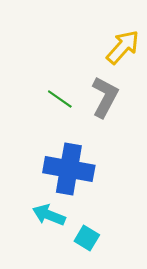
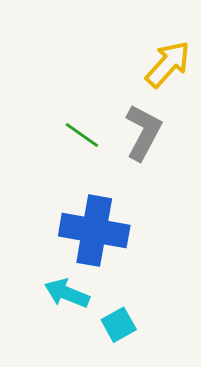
cyan square: (87, 238) -> (119, 325), turned 30

